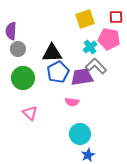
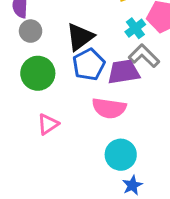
black triangle: (52, 53) -> (80, 37), turned -35
pink semicircle: (72, 102) -> (109, 108), size x1.6
pink triangle: (30, 113) -> (48, 124), turned 42

